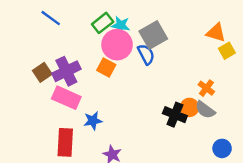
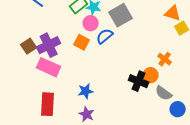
pink circle: (117, 45) -> (91, 23), size x0.6
blue semicircle: (146, 54) -> (105, 36), moved, turned -102
gray semicircle: (205, 110) -> (164, 93), moved
blue star: (93, 121) -> (86, 91), moved

